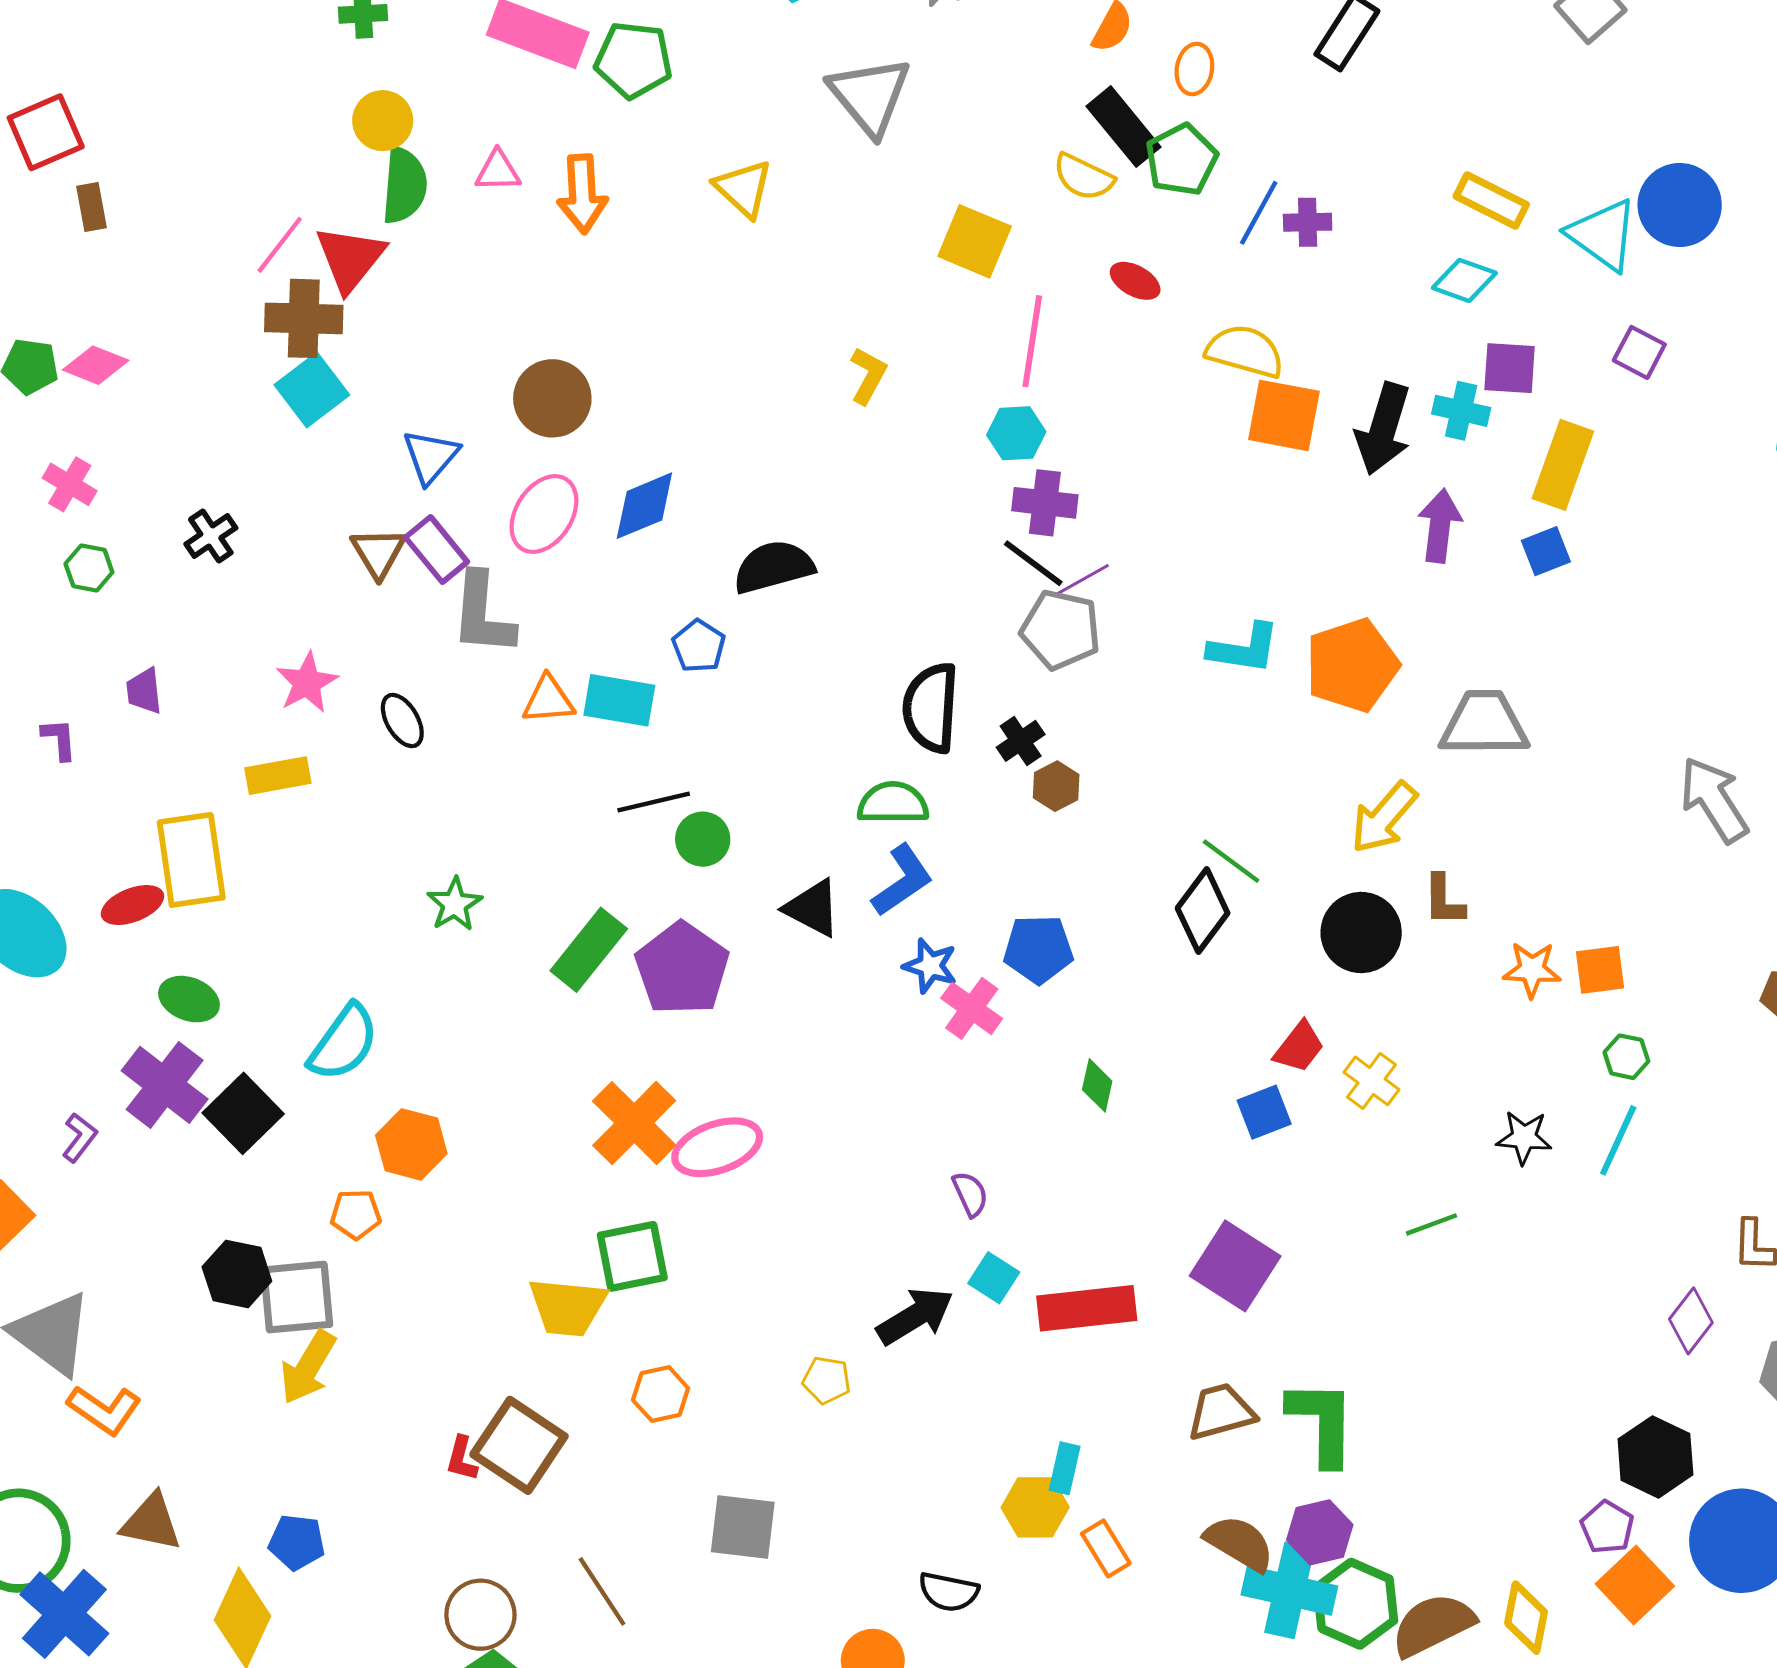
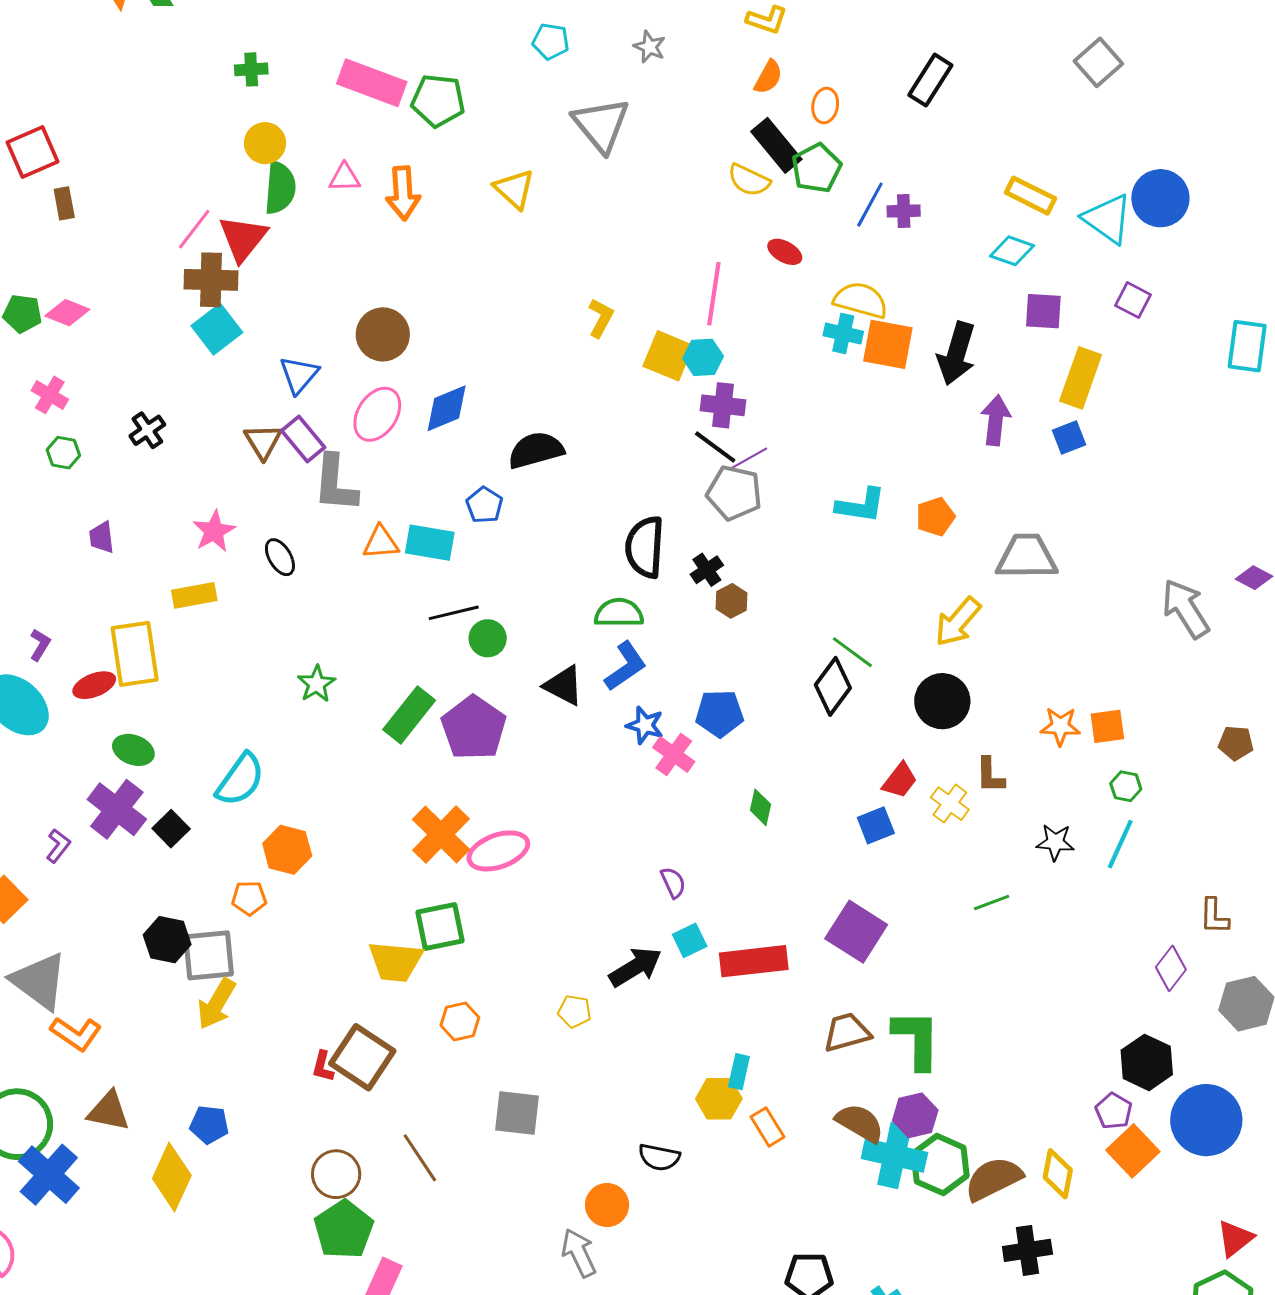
yellow square: (975, 241) -> (668, 356), moved
cyan cross: (1461, 411) -> (843, 333), moved
orange pentagon: (1352, 665) -> (935, 517), size x0.6
purple L-shape: (59, 739) -> (40, 645), moved, turned 36
brown L-shape: (1444, 900) -> (990, 775), moved
black square: (243, 1113) -> (171, 829), size x0.7
cyan square: (994, 1278) -> (690, 940), turned 32

